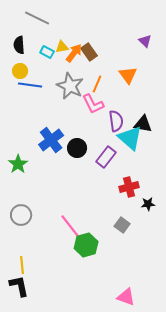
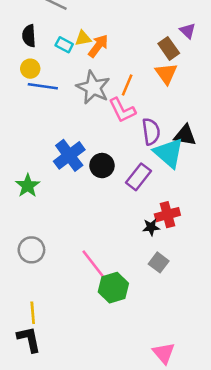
brown rectangle: (89, 52) -> (169, 48), moved
black star: (148, 204) -> (151, 227), moved
pink triangle: (126, 297) -> (164, 353), turned 30

